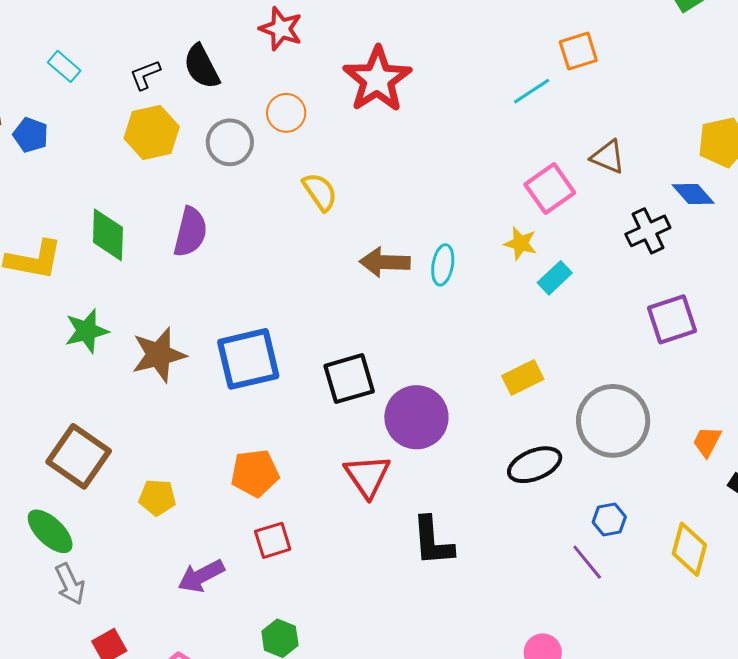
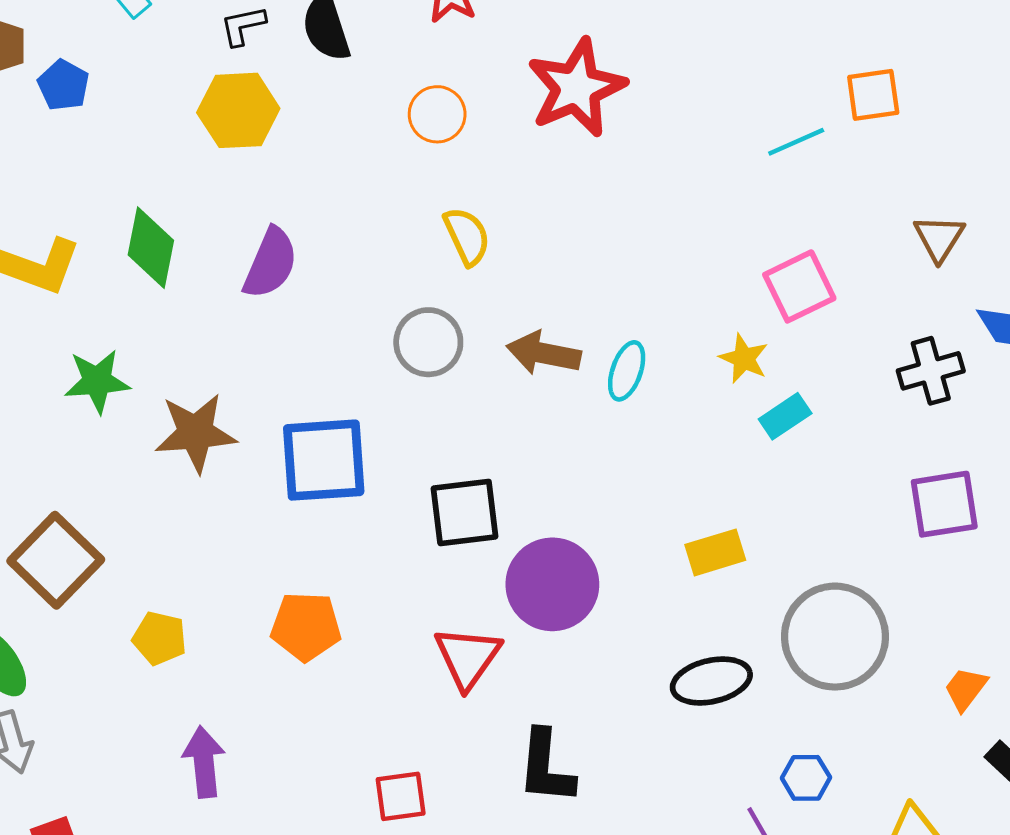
gray circle: (230, 142) -> (428, 342), moved
brown triangle: (608, 157) -> (939, 238), moved, turned 30
red square: (273, 540) -> (401, 796), moved
purple arrow: (201, 576) -> (204, 762), turned 102

